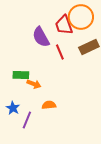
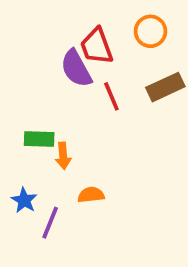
orange circle: (81, 17) -> (150, 31), size x0.7
red trapezoid: (64, 25) -> (97, 46), moved
orange arrow: (34, 84) -> (63, 156), turned 64

